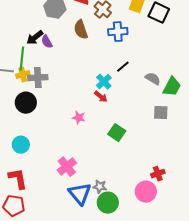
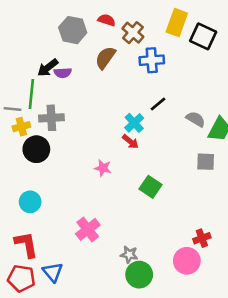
brown semicircle: (81, 30) -> (105, 58), turned 54
purple semicircle: (47, 42) -> (63, 73), turned -64
yellow cross: (23, 75) -> (21, 127), moved
blue triangle: (80, 194) -> (53, 272), moved, size x0.7

